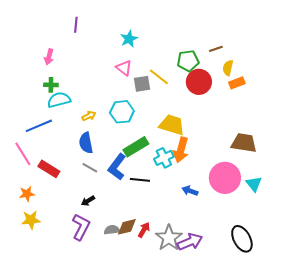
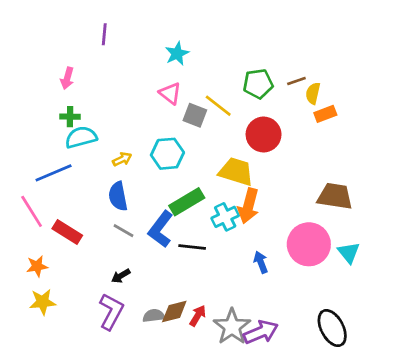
brown line: (216, 49) -> (296, 81), moved
red circle: (199, 82) -> (264, 135), moved
gray square: (142, 84) -> (195, 115), turned 30
blue arrow: (190, 191) -> (261, 262), turned 49

